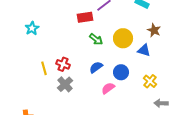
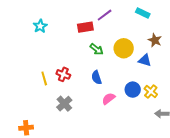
cyan star: (32, 28) -> (40, 26), moved
blue semicircle: (96, 67) -> (96, 77), turned -72
blue circle: (121, 72) -> (133, 90), moved
gray cross: (65, 84) -> (64, 104), moved

